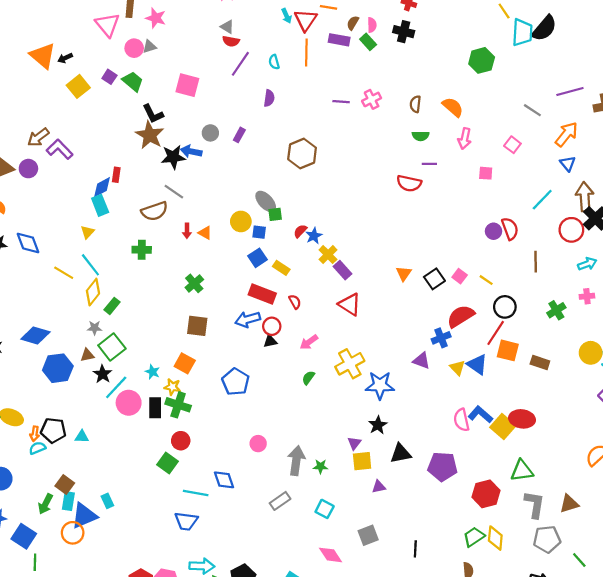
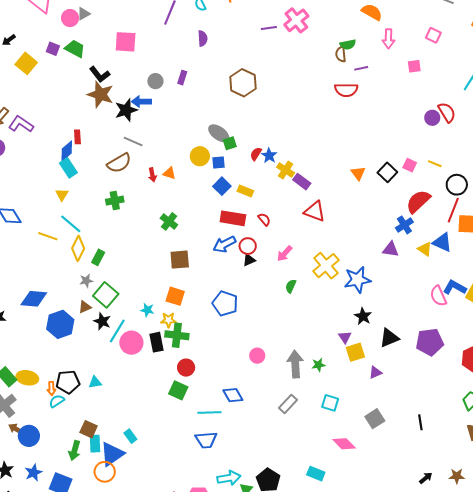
pink cross: (372, 99) -> (296, 20), size x1.4
brown semicircle: (415, 104) -> (341, 54), moved

